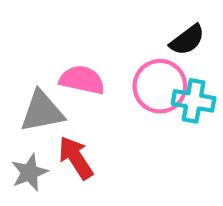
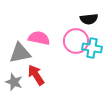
black semicircle: (187, 40) -> (89, 19), turned 30
gray star: (29, 172) -> (14, 82), turned -30

